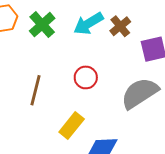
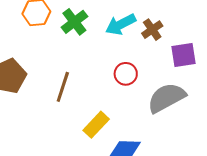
red circle: (86, 77) -> (126, 74), moved

